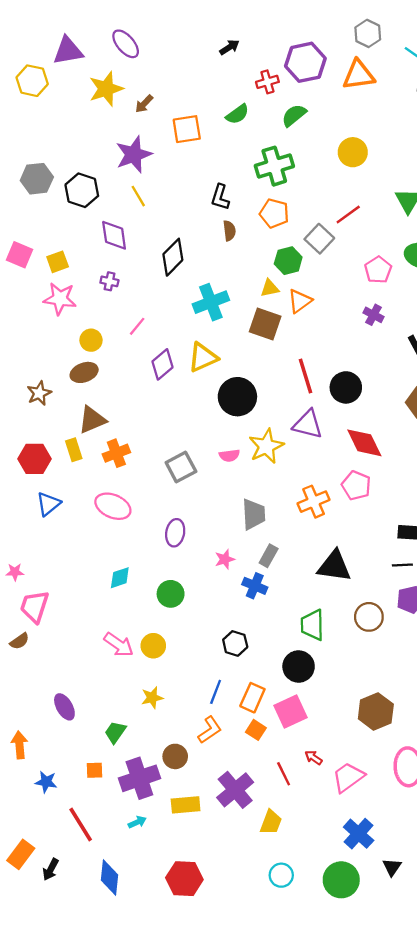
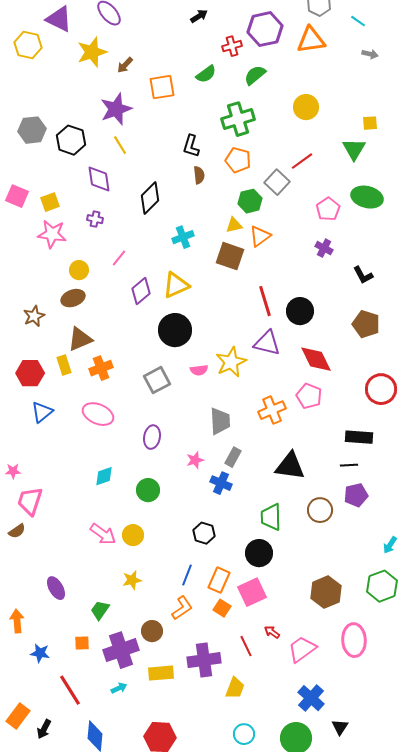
purple triangle: (68, 51) -> (59, 19), turned 36
cyan cross: (211, 302) -> (183, 237), size x0.7
black circle: (237, 397) -> (175, 330), moved
purple cross: (235, 790) -> (204, 660), turned 32

